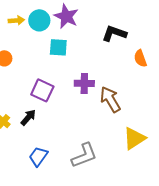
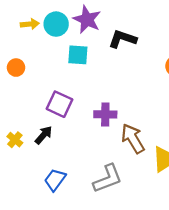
black L-shape: (114, 33) -> (122, 39), moved
purple cross: (84, 83) -> (105, 114), moved
brown arrow: (110, 99) -> (133, 139), moved

